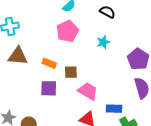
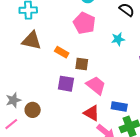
pink pentagon: (67, 31) -> (84, 23), turned -30
purple square: (49, 88) -> (66, 84), moved

